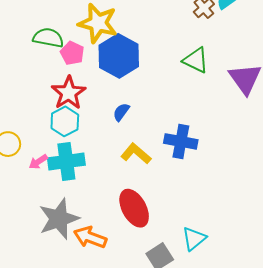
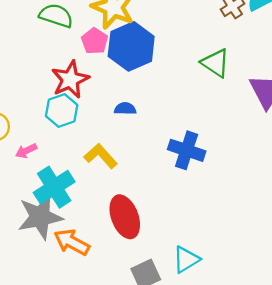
pink pentagon: (72, 53) -> (95, 41), moved
blue semicircle: (121, 112) -> (125, 109), turned 48
yellow L-shape: (136, 154) -> (101, 156), moved
cyan cross: (66, 162) -> (54, 187), moved, turned -33

